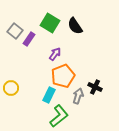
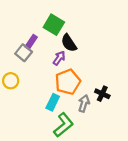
black semicircle: (75, 26) -> (69, 43), moved
gray square: (15, 31) -> (24, 53), moved
yellow circle: (11, 88) -> (11, 81), moved

